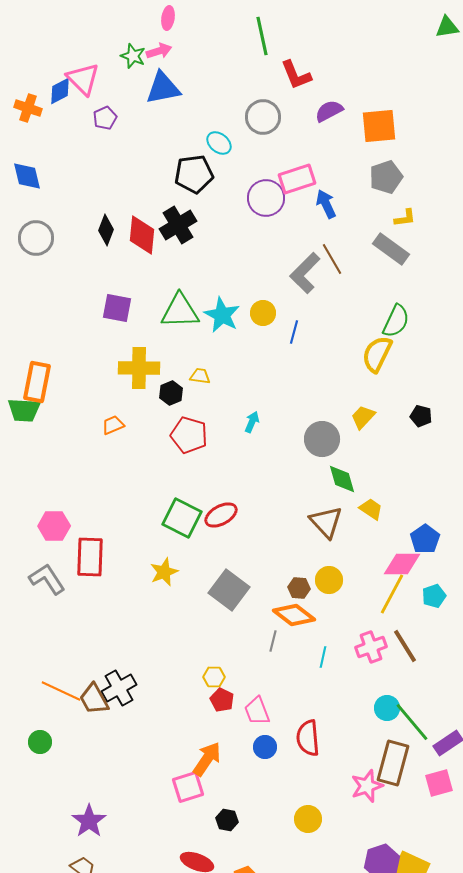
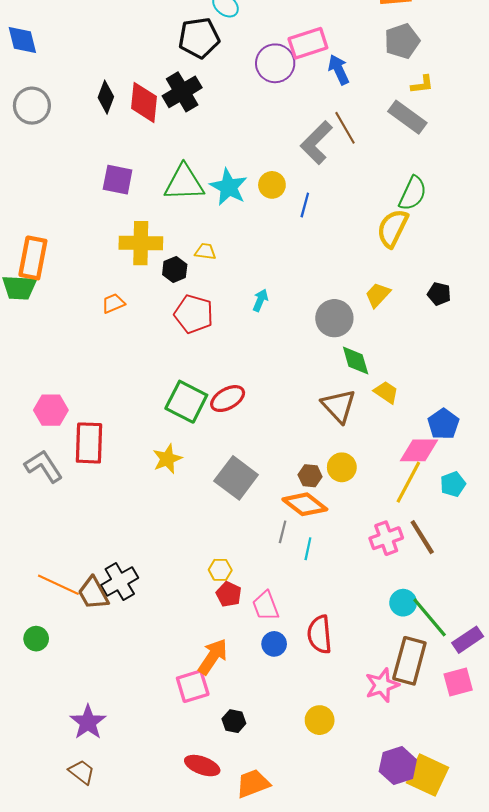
cyan line: (323, 657) -> (308, 549), moved

